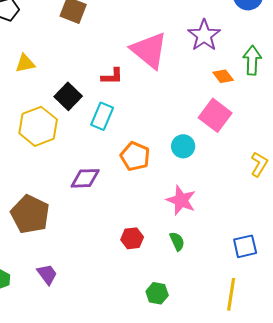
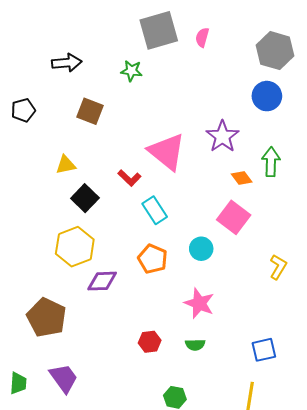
yellow triangle: (25, 63) -> (66, 165), moved
red L-shape: (112, 76) -> (129, 178), turned 45
cyan rectangle: (102, 116) -> (155, 210), moved, turned -56
yellow hexagon: (38, 126) -> (75, 247), moved
green semicircle: (177, 241) -> (195, 345), turned 114
purple trapezoid: (47, 274) -> (64, 378), size x1.4

